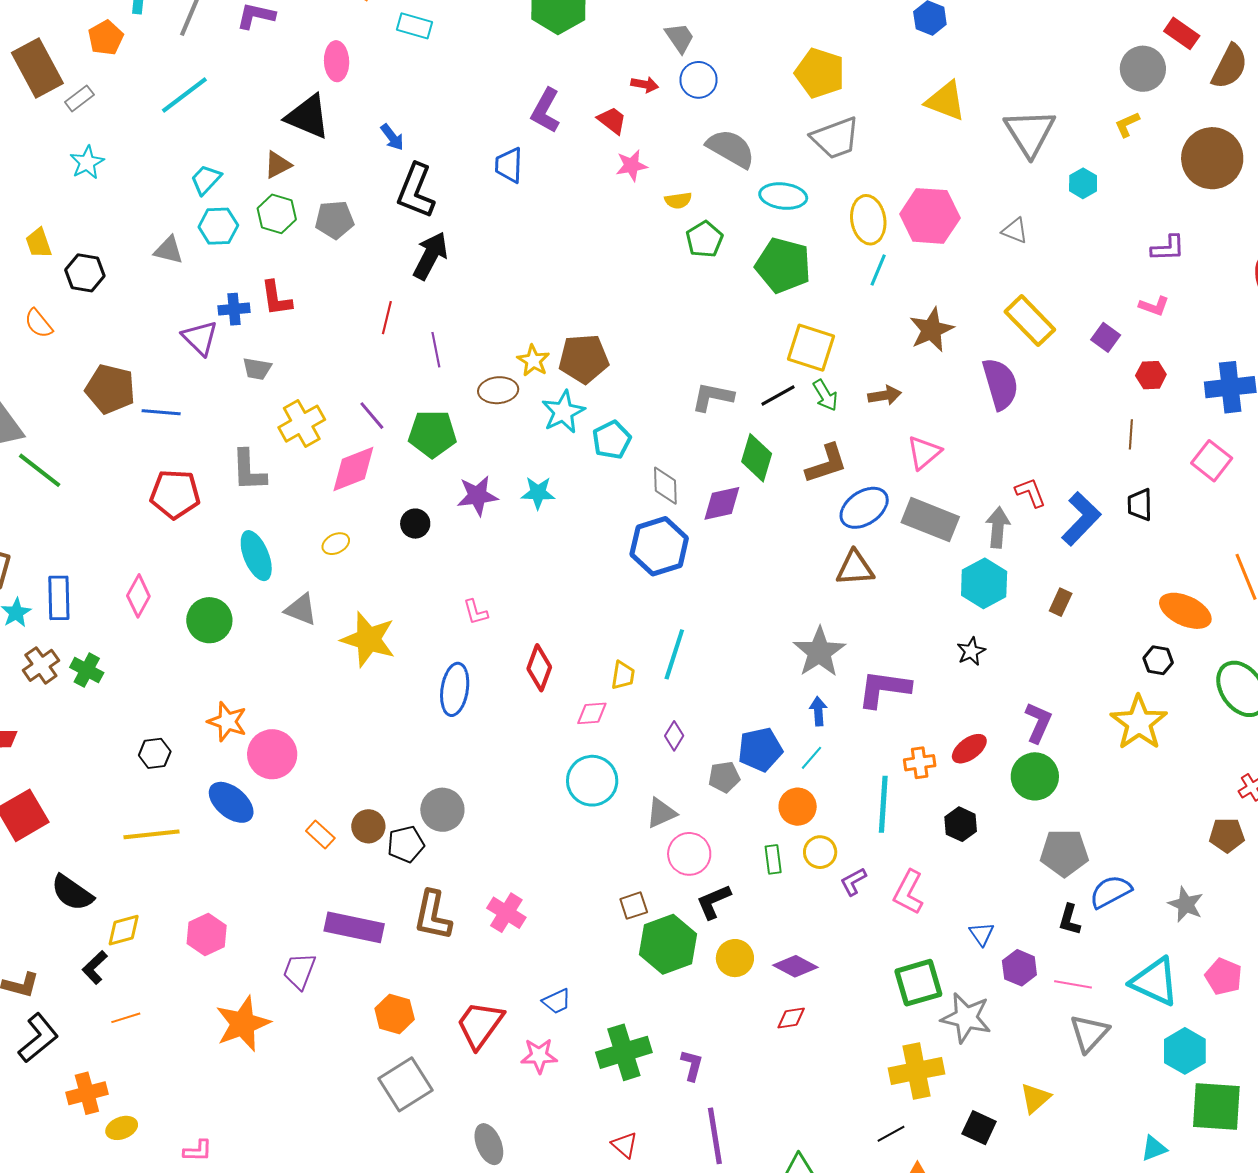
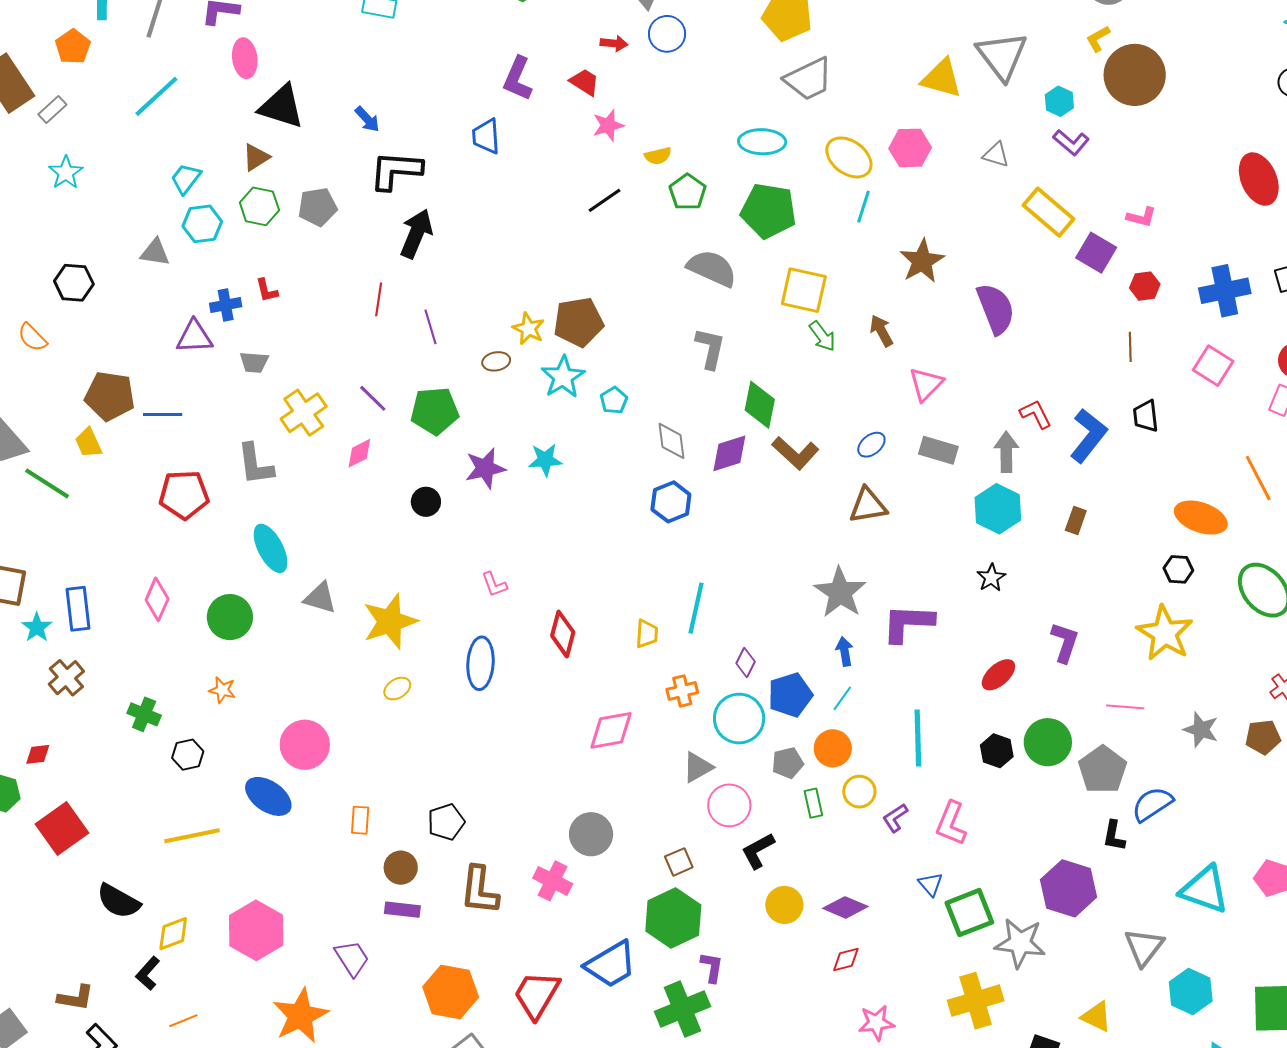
pink ellipse: (337, 61) -> (245, 58), moved
yellow triangle: (946, 101) -> (942, 78), moved
gray semicircle: (731, 148) -> (712, 268), moved
brown circle: (1212, 158) -> (1135, 75), moved
black L-shape: (416, 191) -> (396, 170), turned 78
pink hexagon: (930, 216) -> (910, 148), size x0.7
yellow ellipse: (868, 220) -> (849, 157), turned -39
yellow trapezoid: (39, 243) -> (88, 443), moved
purple L-shape: (1168, 248) -> (1071, 142), moved, turned 48
red L-shape: (276, 298) -> (267, 290), size x0.7
yellow rectangle: (1030, 321) -> (1048, 212), moved
purple square: (1106, 337) -> (1096, 253), size x1.4
purple triangle: (200, 338) -> (194, 337), turned -42
brown ellipse: (498, 390) -> (496, 361), size x0.7
brown arrow: (885, 395) -> (881, 331), turned -104
black line: (778, 396) -> (605, 200), moved
gray L-shape: (713, 397) -> (710, 348), turned 96
cyan pentagon: (612, 440) -> (614, 400), size x0.7
brown L-shape: (826, 464) -> (795, 453), moved, turned 66
pink diamond: (353, 469) -> (359, 453), size x0.6
blue ellipse: (864, 508) -> (871, 445), size x0.6
gray rectangle: (930, 520) -> (938, 450), size x0.7
yellow ellipse: (336, 544) -> (397, 689), moved
blue hexagon: (659, 546) -> (671, 502), size x0.7
yellow star: (368, 639) -> (390, 621), turned -30
green cross: (87, 670) -> (144, 714), moved
pink diamond: (592, 713) -> (611, 730), moved, size x1.5
orange star: (227, 722) -> (222, 690), moved, size x0.7
purple diamond: (674, 736) -> (746, 663), moved
orange cross: (920, 763) -> (682, 691), moved
green circle: (1035, 776) -> (1048, 742), moved
gray pentagon: (724, 777) -> (788, 763), moved
cyan circle: (592, 781) -> (739, 719), moved
gray circle: (442, 810) -> (591, 834), moved
brown circle: (368, 826) -> (401, 868), moved
orange rectangle: (320, 835) -> (360, 820), turned 56
gray pentagon: (1064, 853) -> (1103, 770), turned -30
gray star: (1186, 904) -> (1201, 730), moved
purple rectangle: (354, 927) -> (402, 910), size x0.6
blue triangle: (982, 934) -> (931, 884), moved
pink hexagon: (207, 935) -> (256, 930), size x1.4
green hexagon: (668, 944) -> (673, 918), moved
purple hexagon: (1019, 968) -> (1069, 888), size x1.6
purple trapezoid: (299, 971) -> (352, 958), turned 132
pink line: (1073, 984) -> (1125, 707), moved
blue trapezoid: (557, 1001) -> (611, 964), size x1.8
orange hexagon: (395, 1014) -> (451, 992), size x1.4
cyan hexagon: (1185, 1051) -> (1191, 991), moved
pink star: (539, 1056) -> (876, 1023), moved
purple L-shape: (692, 1065) -> (712, 967), moved
yellow triangle: (1035, 1098) -> (1096, 1017), turned -48

